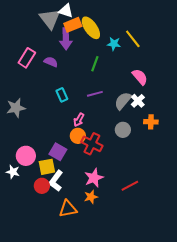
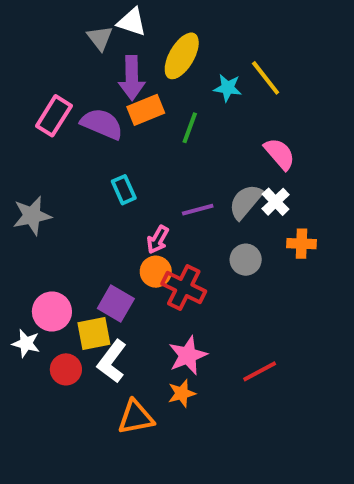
gray triangle: (50, 19) -> (100, 38), size x0.6
orange rectangle: (73, 25) -> (146, 110), moved
yellow ellipse: (91, 28) -> (182, 56), turned 65
purple semicircle: (51, 62) -> (102, 124), size x1.5
purple line: (95, 94) -> (198, 210), moved
red circle: (42, 186) -> (66, 369), moved

